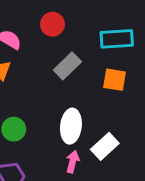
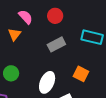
orange square: (115, 80) -> (81, 74), moved

